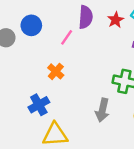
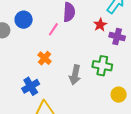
red star: (116, 20) -> (100, 25), moved
gray arrow: (102, 110) -> (75, 75), moved

